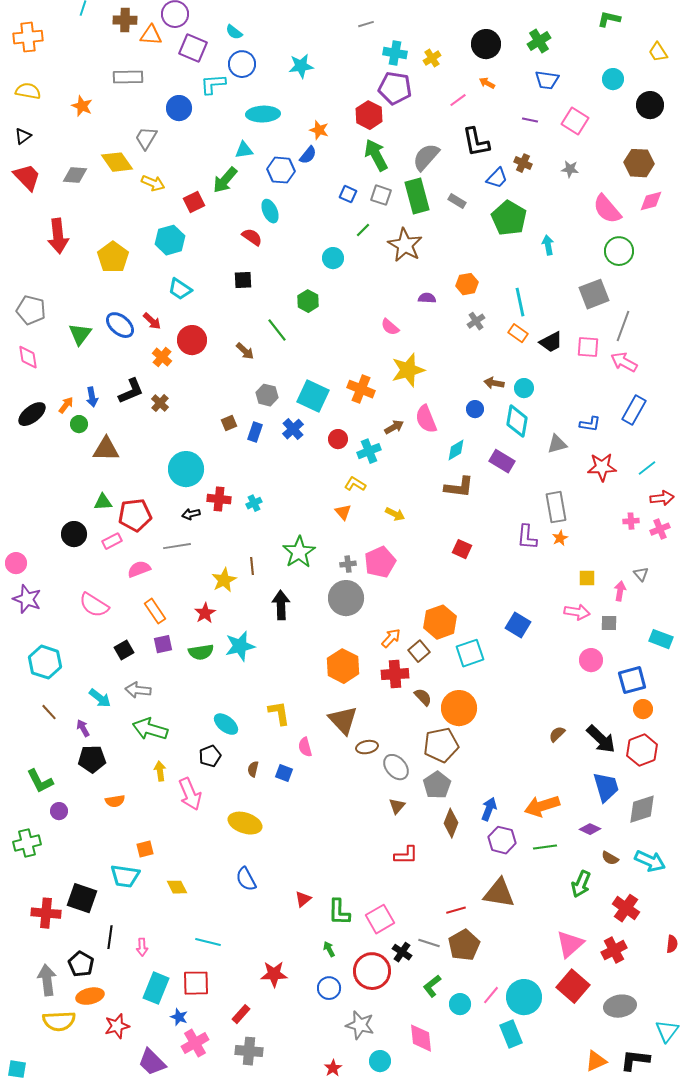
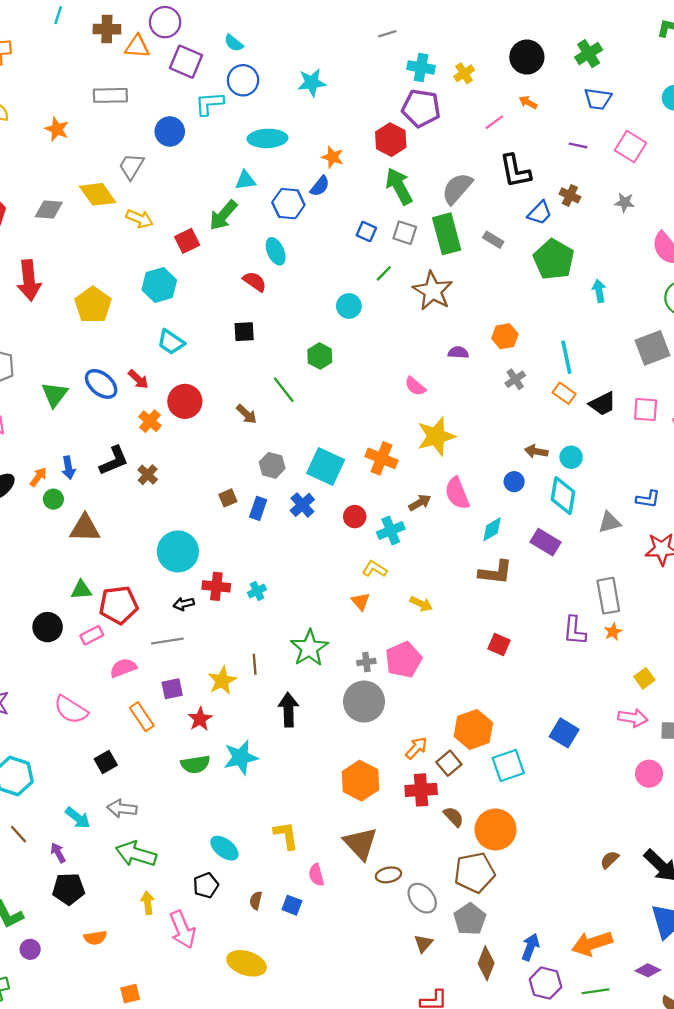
yellow square: (587, 578) -> (644, 678), turned -36
purple square: (163, 644) -> (172, 689), moved

